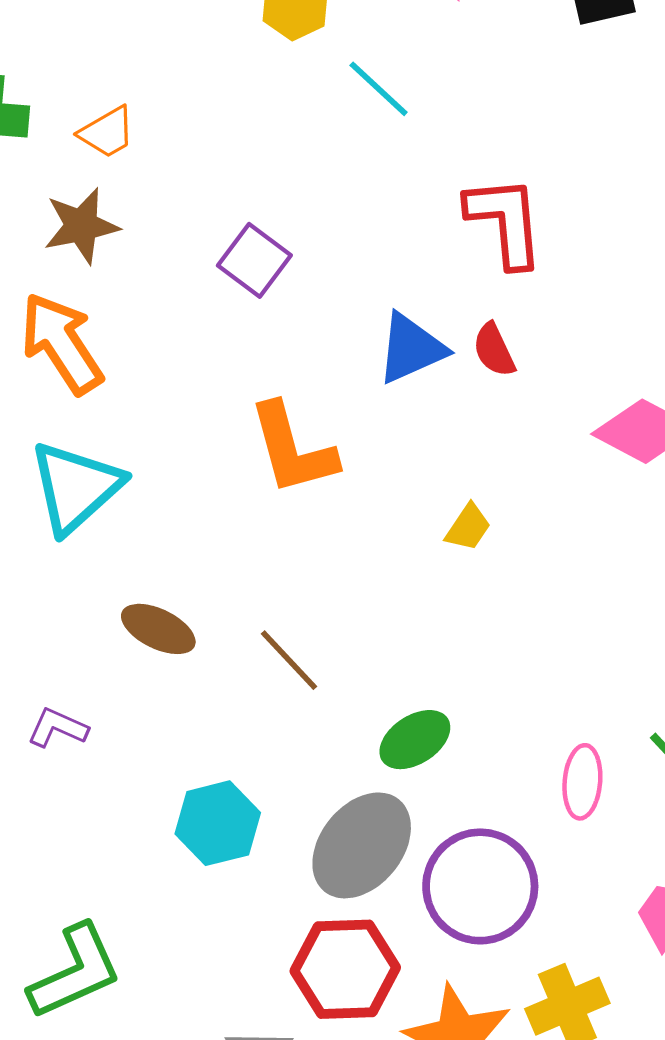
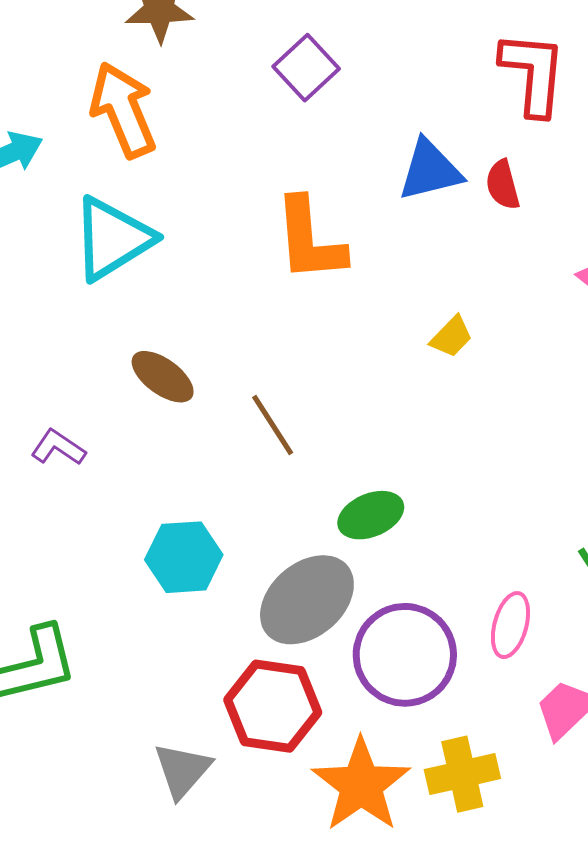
pink ellipse: (582, 782) -> (510, 625), moved

